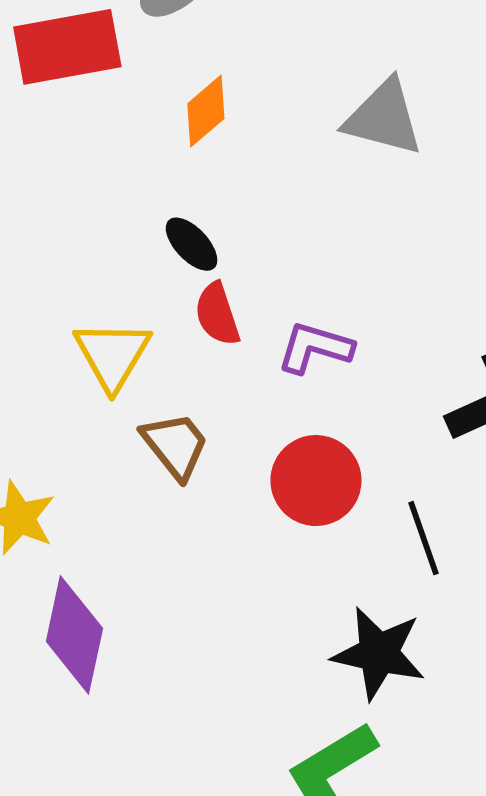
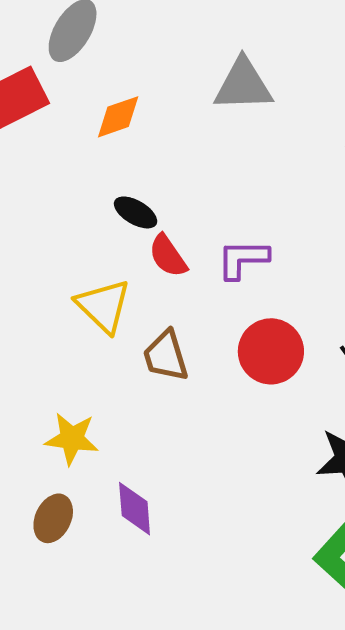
orange diamond: (206, 111) -> (118, 117), turned 38
brown trapezoid: (175, 445) -> (166, 356), turned -142
purple diamond: (74, 635) -> (135, 509), size x0.7

